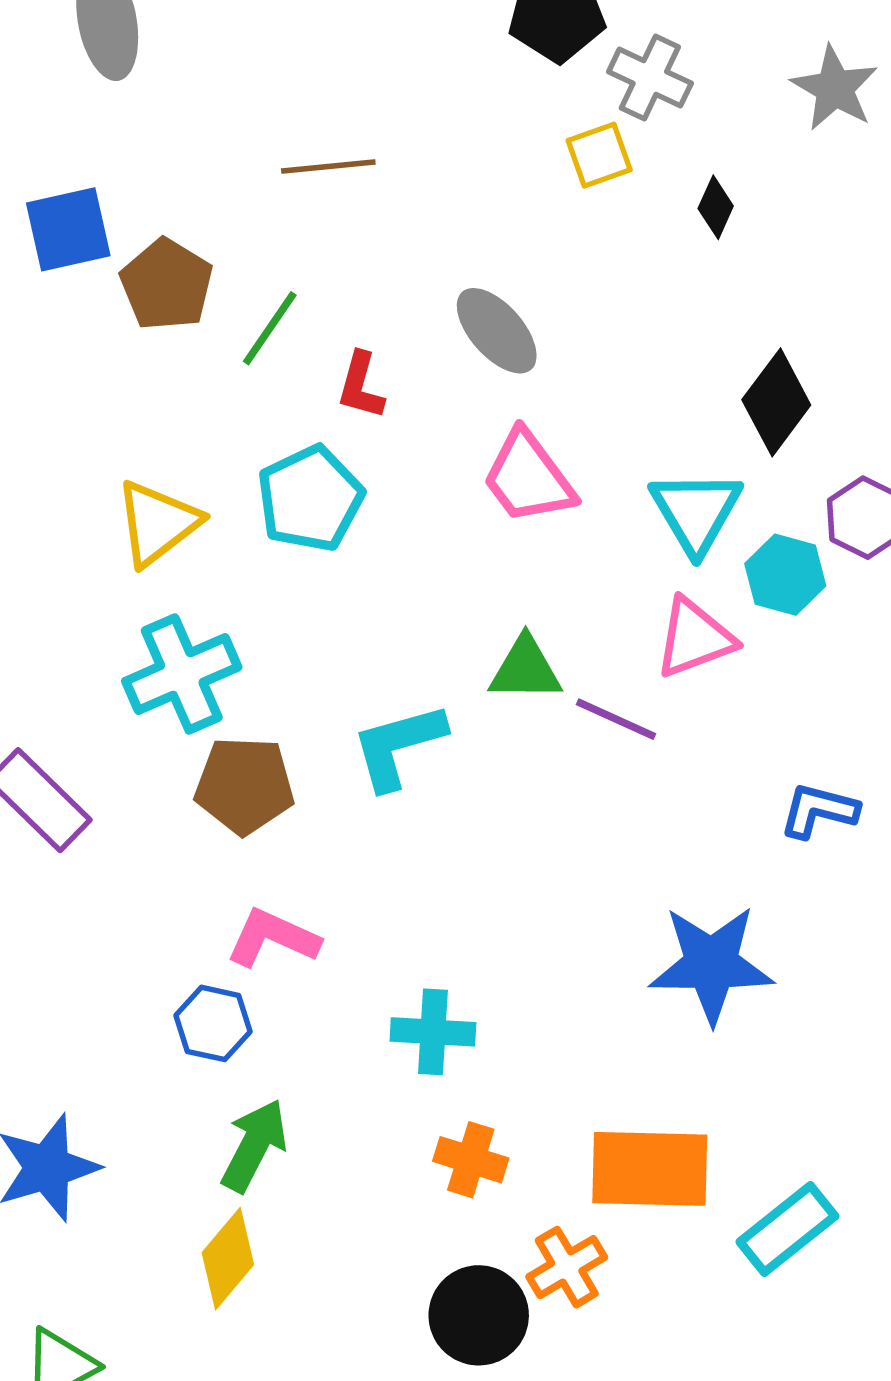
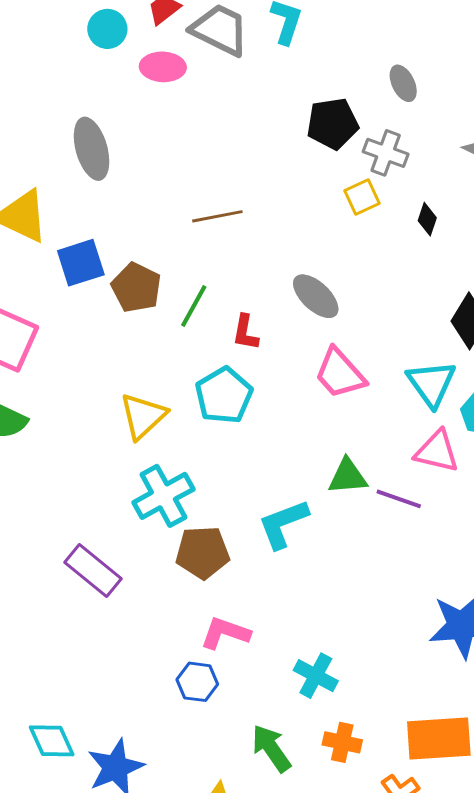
pink triangle: (695, 638) -> (437, 451), turned 39
cyan cross: (433, 1032) -> (316, 676), turned 30
green arrow: (254, 1145) -> (271, 748), moved, turned -57

